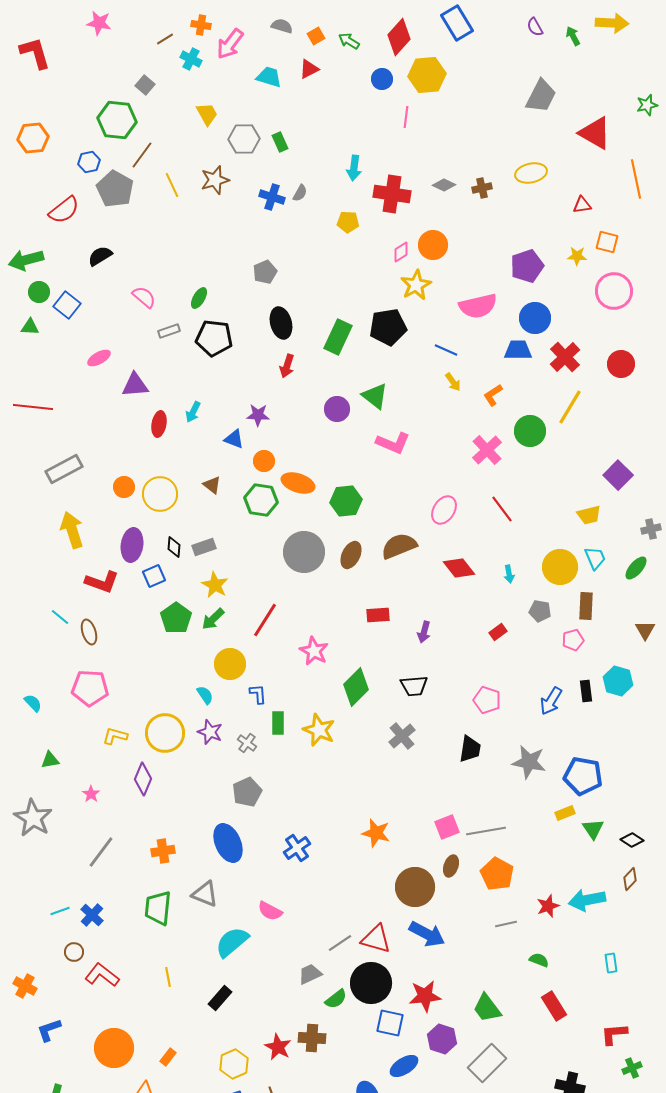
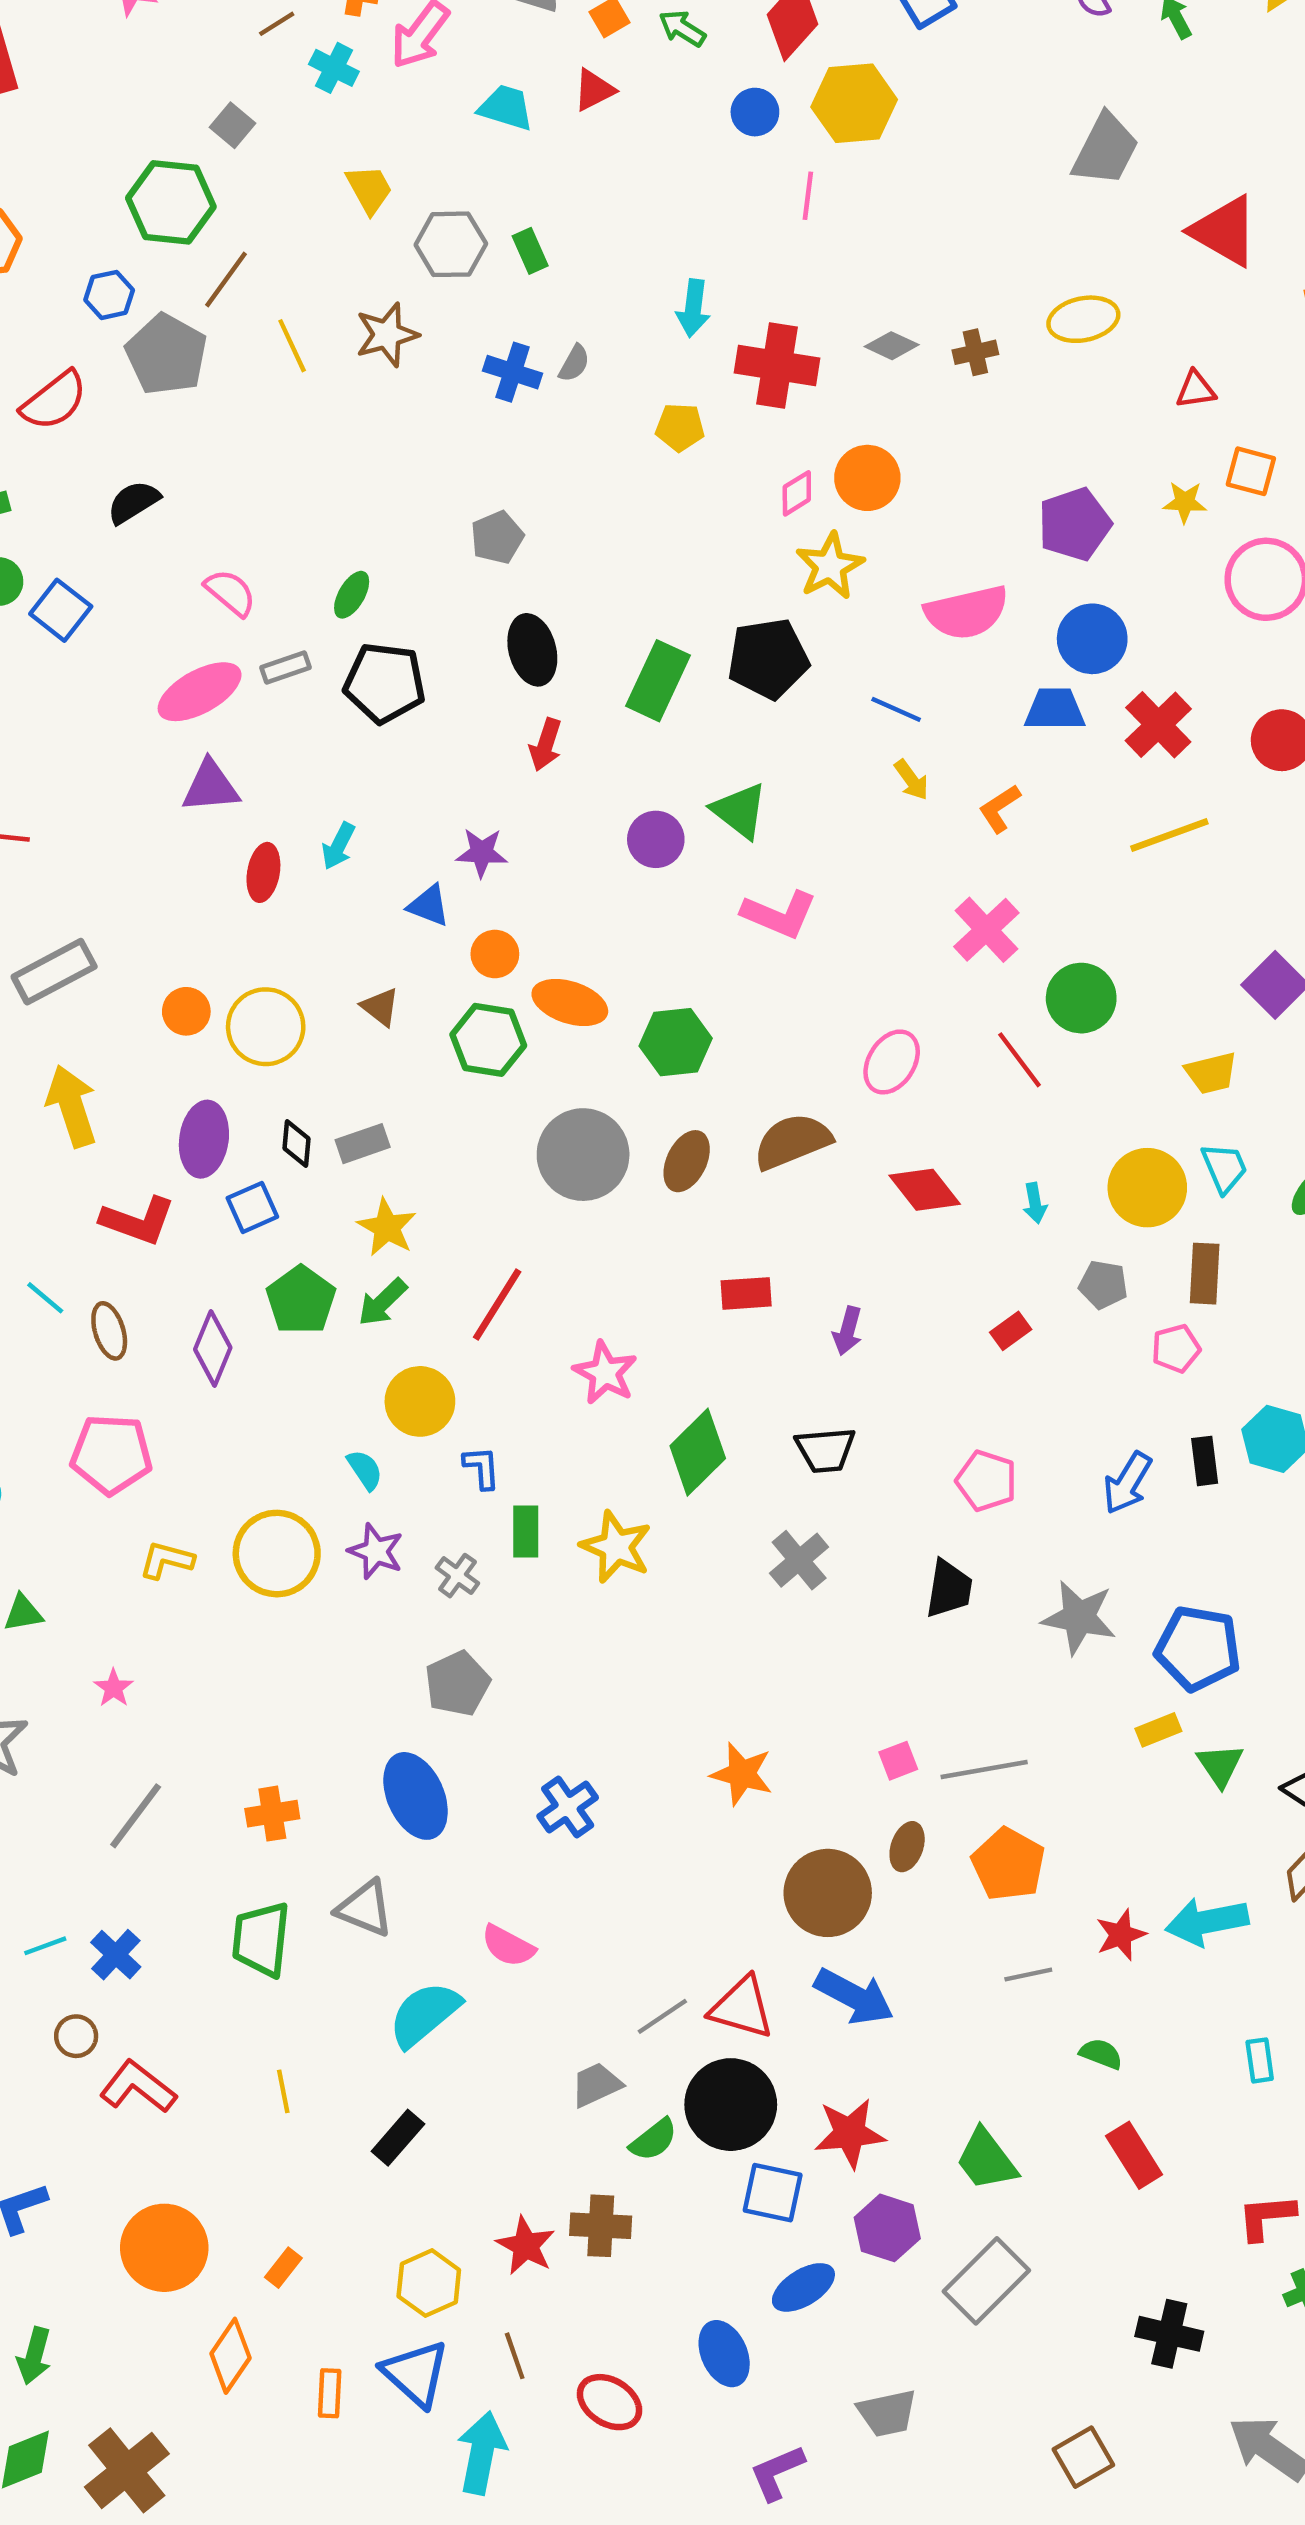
pink ellipse: (99, 358) -> (200, 692), moved, size x1.6
yellow line: (570, 407) -> (1169, 835), turned 39
green circle: (530, 431) -> (1081, 998), moved
purple diamond: (143, 779) -> (213, 1349), moved
pink square: (447, 827) -> (898, 1761), size x0.7

